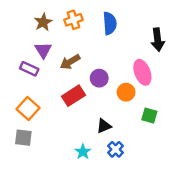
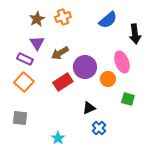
blue semicircle: (110, 23) -> (108, 20), moved, turned 54
purple circle: (99, 78) -> (85, 67), size x1.5
orange square: (28, 109) -> (24, 82), moved
cyan star: (83, 152) -> (58, 138), moved

